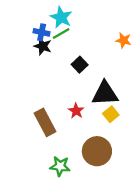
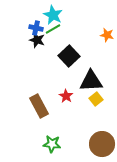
black square: (80, 65) -> (69, 56), size x1.5
brown circle: (97, 151) -> (102, 144), moved

